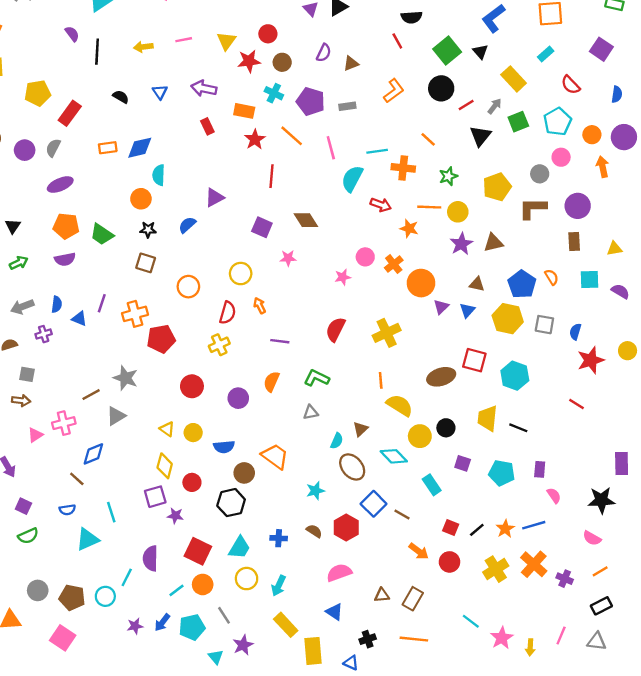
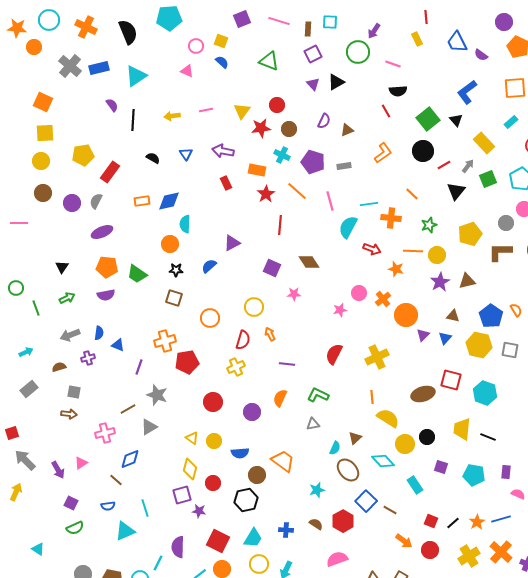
purple line: (102, 303) -> (139, 367), moved
pink triangle: (35, 435) -> (81, 463), moved
pink semicircle: (554, 495) -> (518, 494), turned -32

